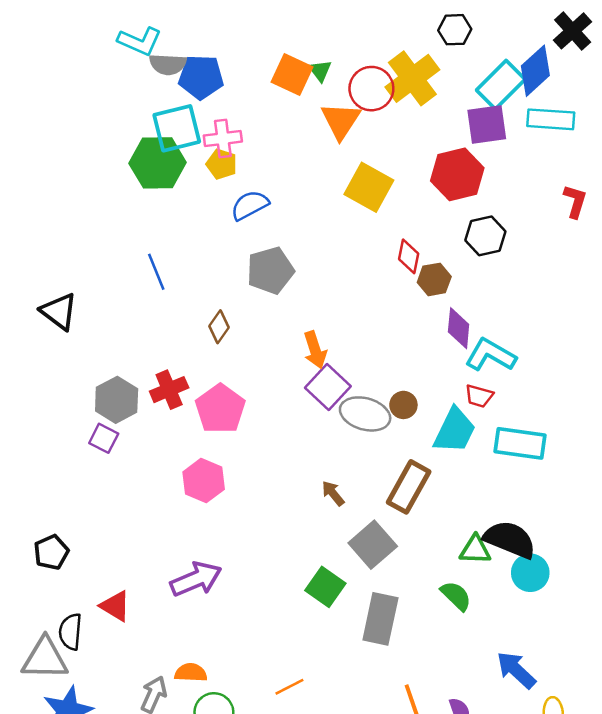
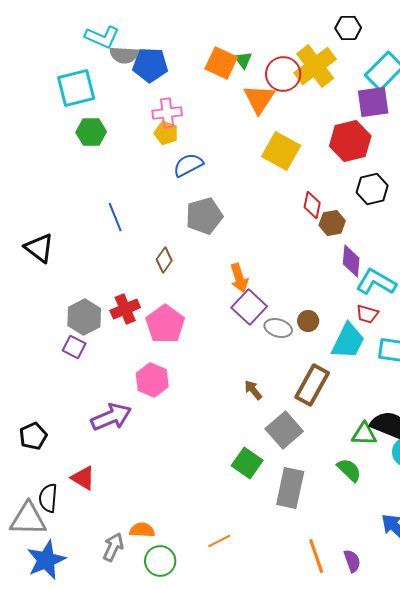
cyan square: (177, 128) -> (76, 88), moved
green hexagon: (158, 163) -> (91, 132), moved, size x0.7
gray ellipse: (365, 414) -> (278, 328), size x0.7
purple arrow: (196, 579) -> (111, 417), moved

